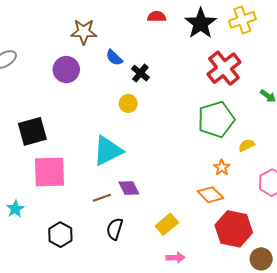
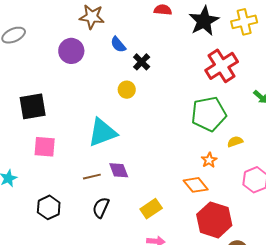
pink square: (49, 172) -> (45, 147), size x0.7

